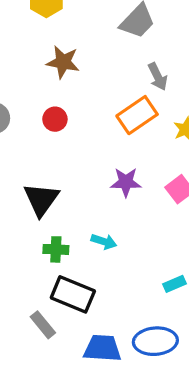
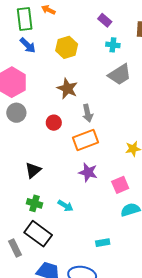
gray arrow: (158, 77) -> (88, 113), moved
orange rectangle: (137, 115) -> (86, 140), moved
black triangle: (41, 199) -> (33, 170), size x0.7

